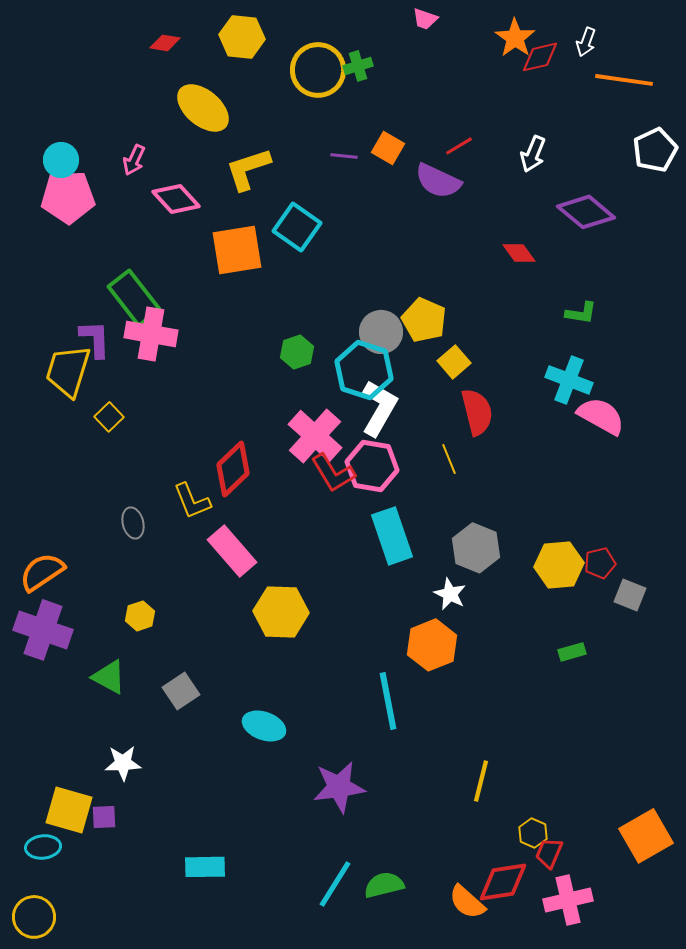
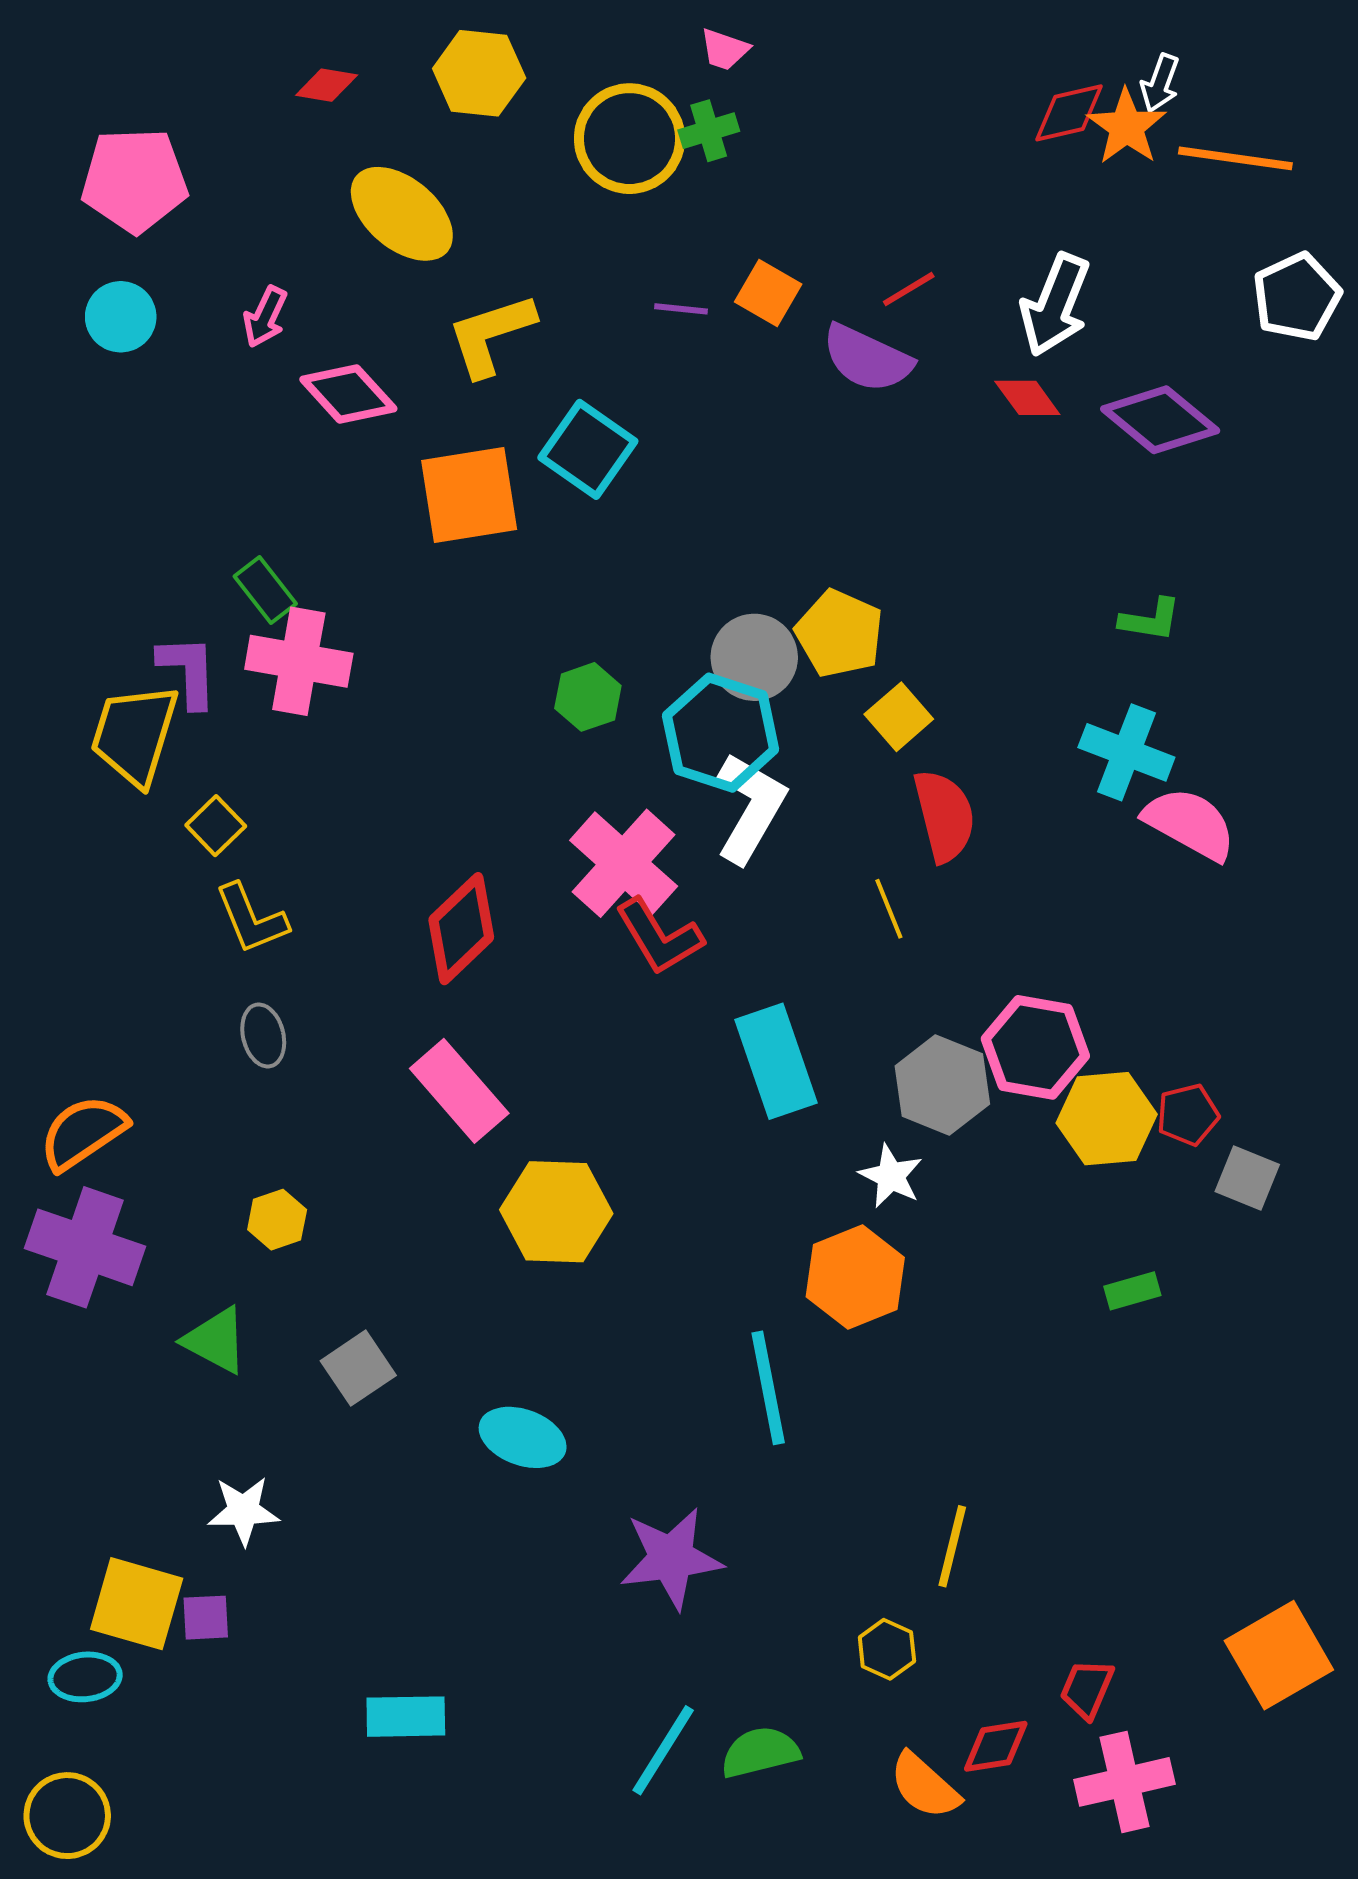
pink trapezoid: (425, 19) -> (725, 49), moved
orange star: (515, 38) -> (1126, 127), moved
white arrow: (533, 154) -> (1055, 305), size x1.4
pink pentagon: (68, 197) -> (135, 180), moved
red diamond: (519, 253) -> (1027, 398), moved
green rectangle: (134, 298) -> (265, 590), size x0.6
pink hexagon: (372, 466) -> (1035, 1047), moved
yellow L-shape: (192, 501) -> (251, 919), moved
yellow hexagon: (533, 833) -> (887, 1649), moved
red diamond: (503, 882) -> (996, 1746), size x0.7

